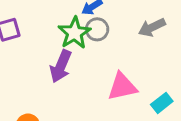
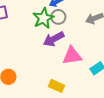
purple arrow: (61, 66) -> (54, 39), moved, turned 35

